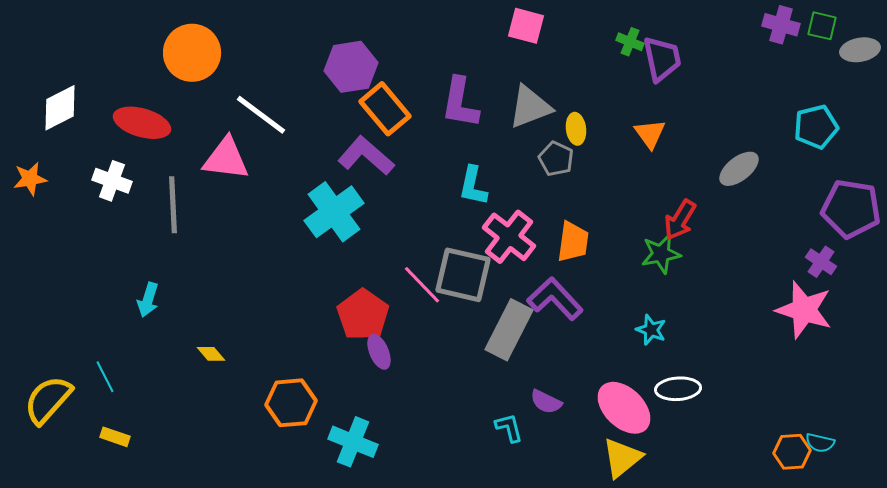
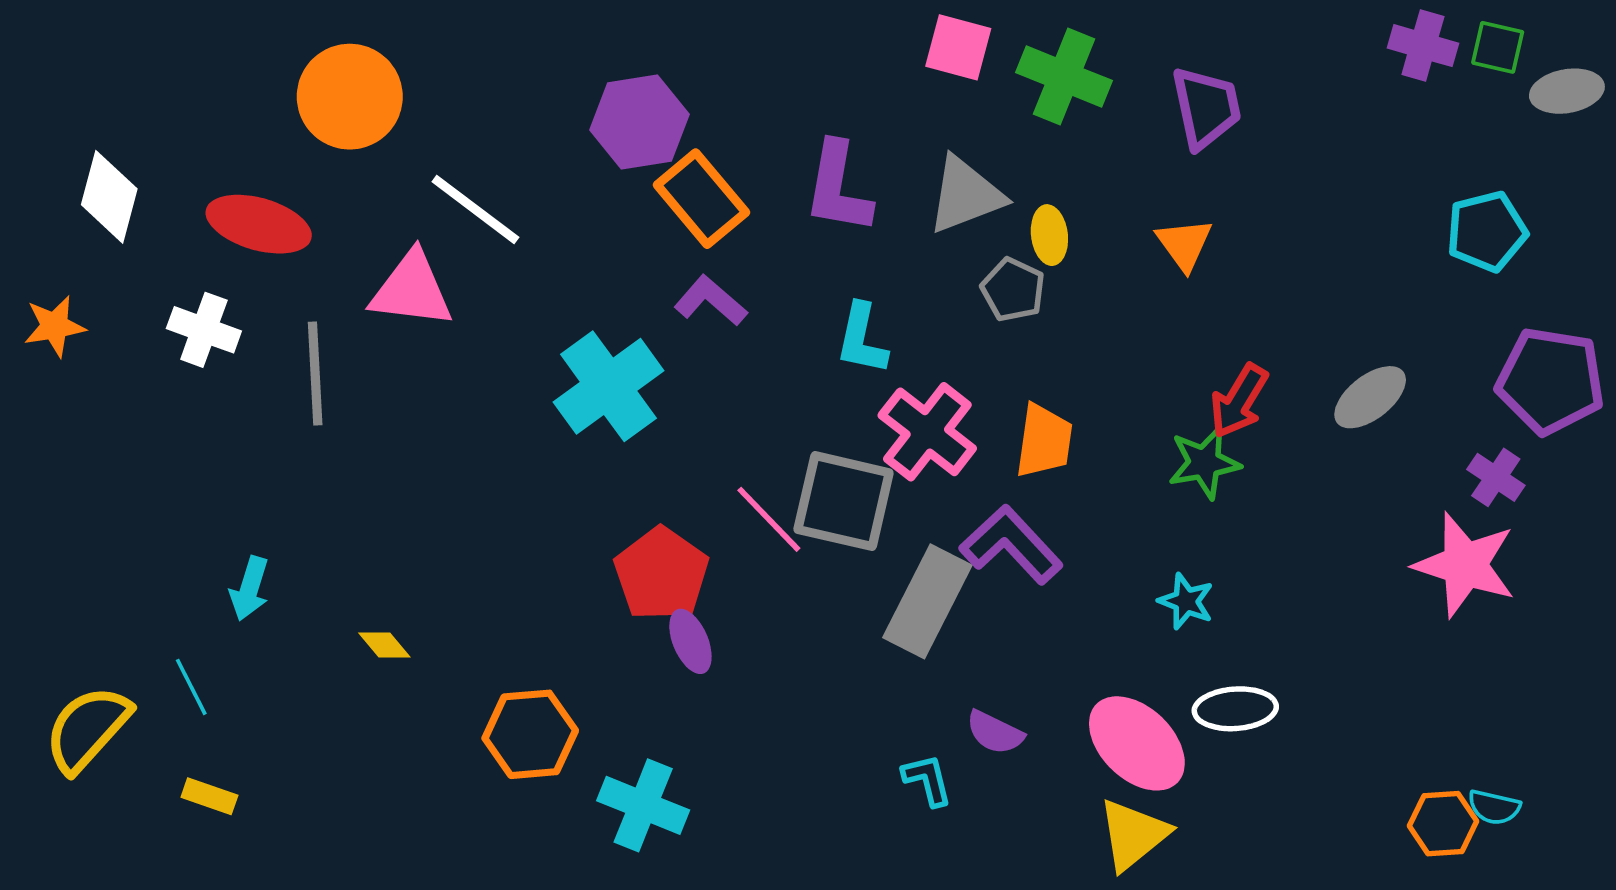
green cross: (630, 42) -> (1064, 77), moved, size x1.8
white diamond: (60, 108) -> (109, 197), turned -48
purple L-shape: (366, 156) -> (711, 301), moved, size x0.7
gray ellipse: (739, 169) -> (1370, 397), moved
cyan arrow: (148, 300) -> (250, 589), moved

